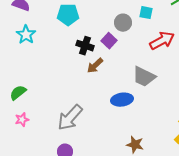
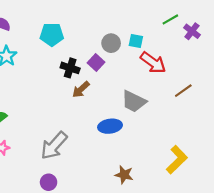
cyan square: (146, 13) -> (136, 41), moved
red arrow: (162, 41) -> (153, 63), turned 65

